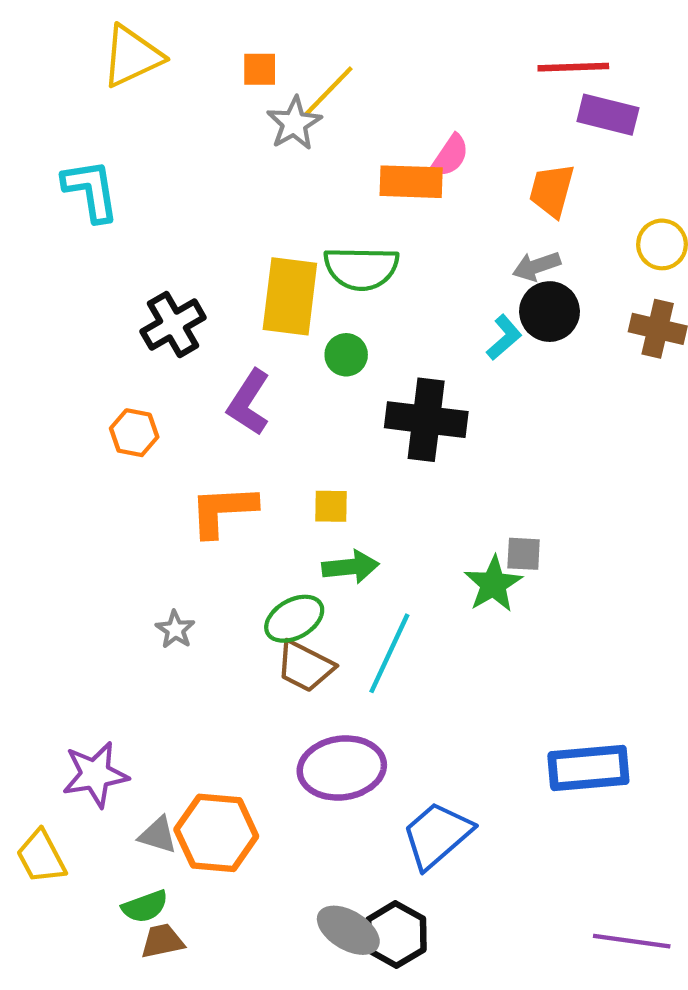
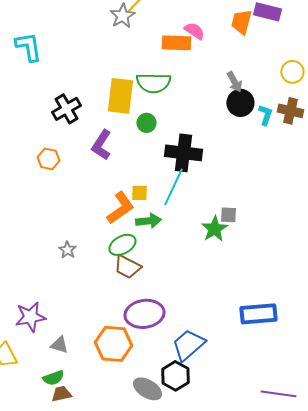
pink semicircle: (450, 156) -> (194, 31), turned -90
orange trapezoid: (552, 190) -> (241, 22), moved
gray arrow: (537, 266) -> (234, 82), turned -100
cyan L-shape: (504, 337) -> (265, 115), moved, turned -30
orange L-shape: (223, 511) -> (120, 208), moved, turned 148
cyan line: (389, 653) -> (173, 187), moved
orange hexagon: (216, 833) -> (113, 344), moved
black hexagon: (396, 935) -> (175, 376), moved

